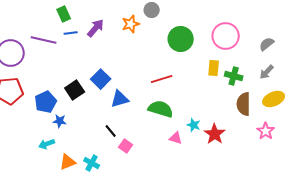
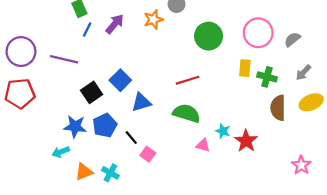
blue line: (71, 33) -> (87, 29), turned -56
purple line: (44, 40) -> (64, 59), moved
gray semicircle: (267, 44) -> (292, 39), moved
blue pentagon: (46, 102) -> (105, 125), moved
blue star: (60, 121) -> (75, 127), size x1.5
pink star: (266, 131) -> (301, 165), moved

